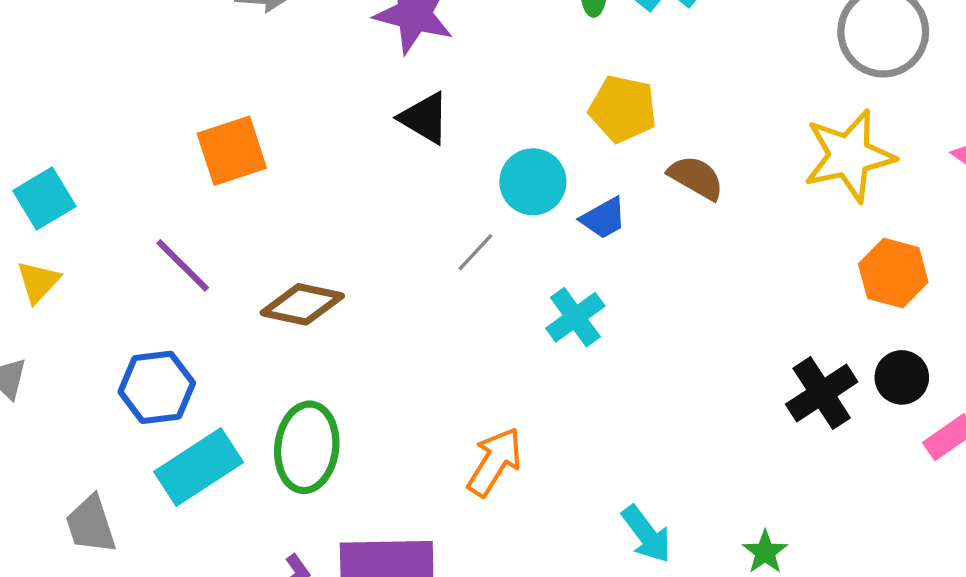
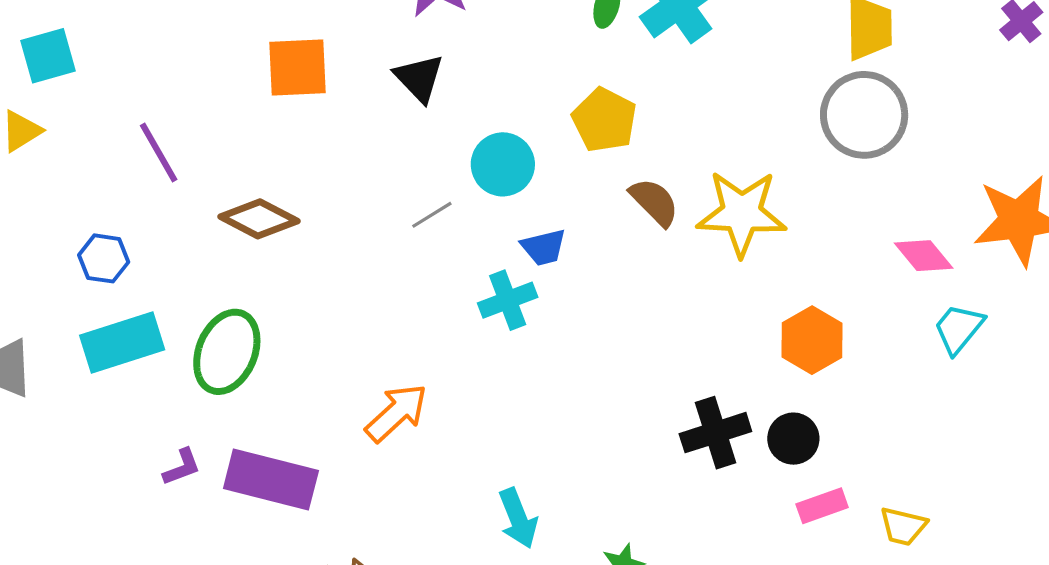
orange square: (232, 151) -> (297, 68), moved
yellow star: (849, 156) -> (742, 213), moved
blue trapezoid: (604, 218) -> (544, 247), moved
blue hexagon: (157, 387) -> (104, 258), size x0.7

